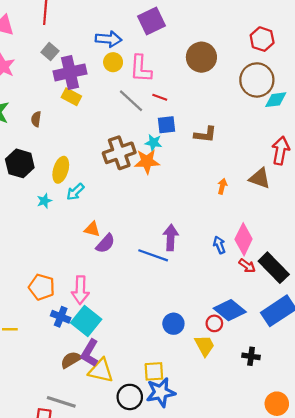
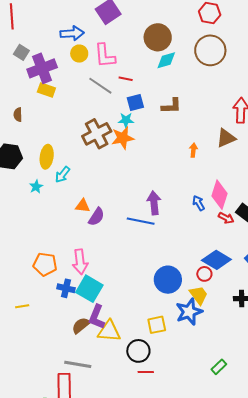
cyan diamond: (276, 100) -> (166, 60), moved
brown triangle: (260, 178) -> (226, 138), turned -35
blue circle: (173, 324) -> (168, 280), size x1.4
blue star: (161, 392) -> (189, 312), moved

